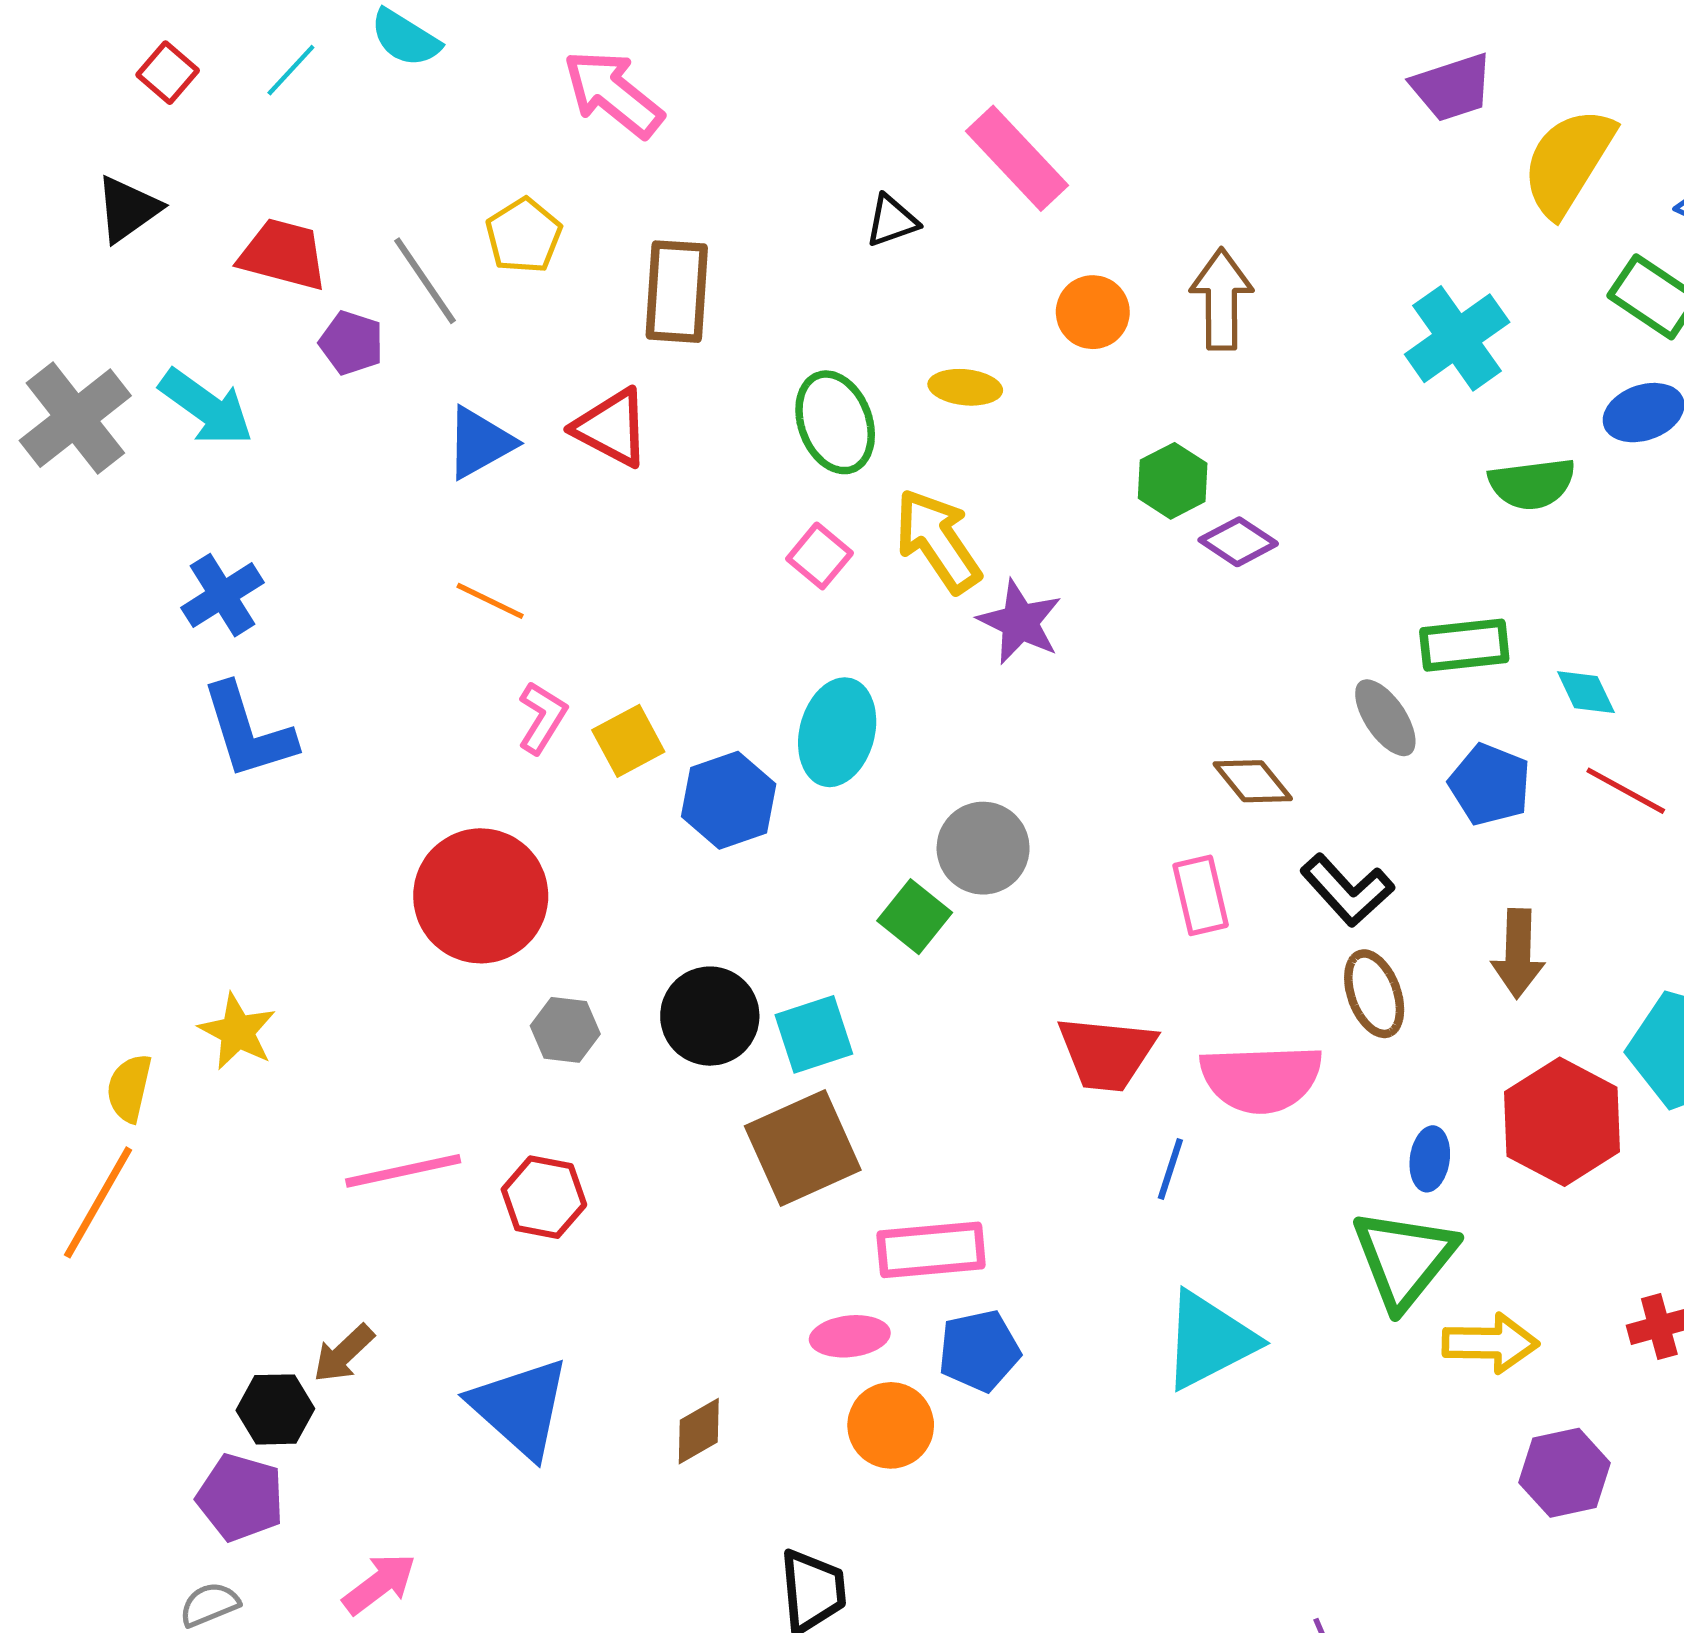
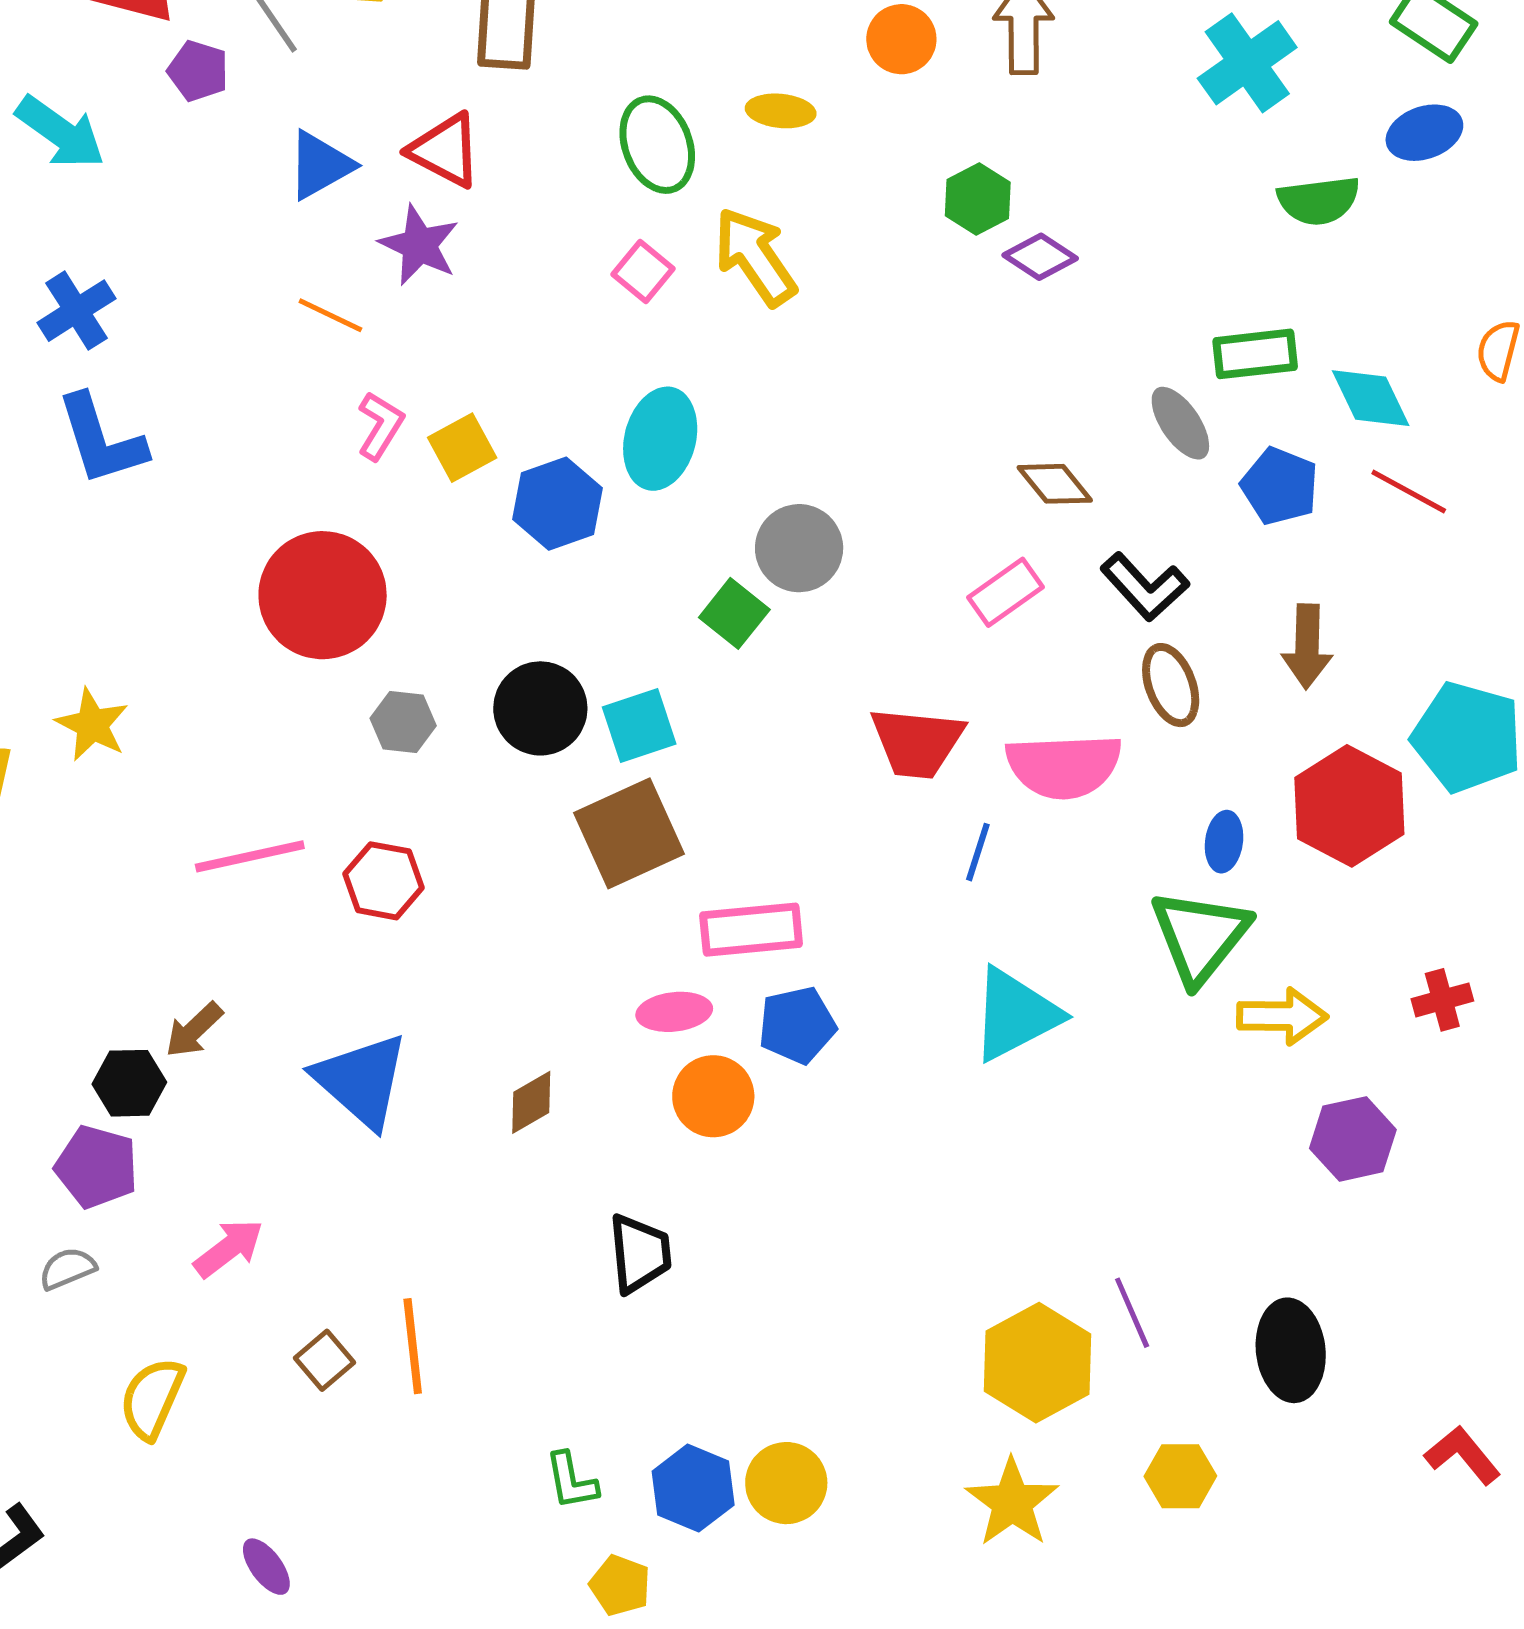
purple star: (1020, 622) -> (419, 245), moved
cyan diamond: (1586, 692) -> (1371, 398), size x1.4
pink rectangle: (1201, 895) -> (1006, 592), turned 68

